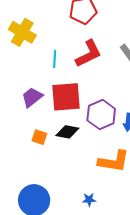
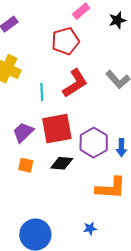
orange square: (39, 137) -> (26, 165), moved

